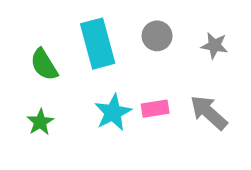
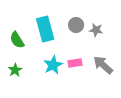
gray star: (214, 45) -> (96, 30), moved

